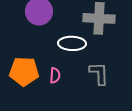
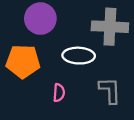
orange pentagon: (24, 71) -> (23, 61), moved

